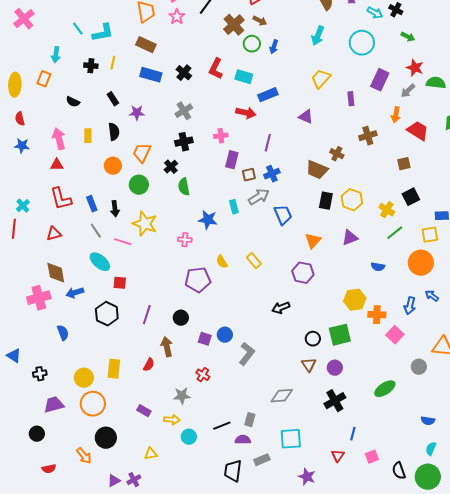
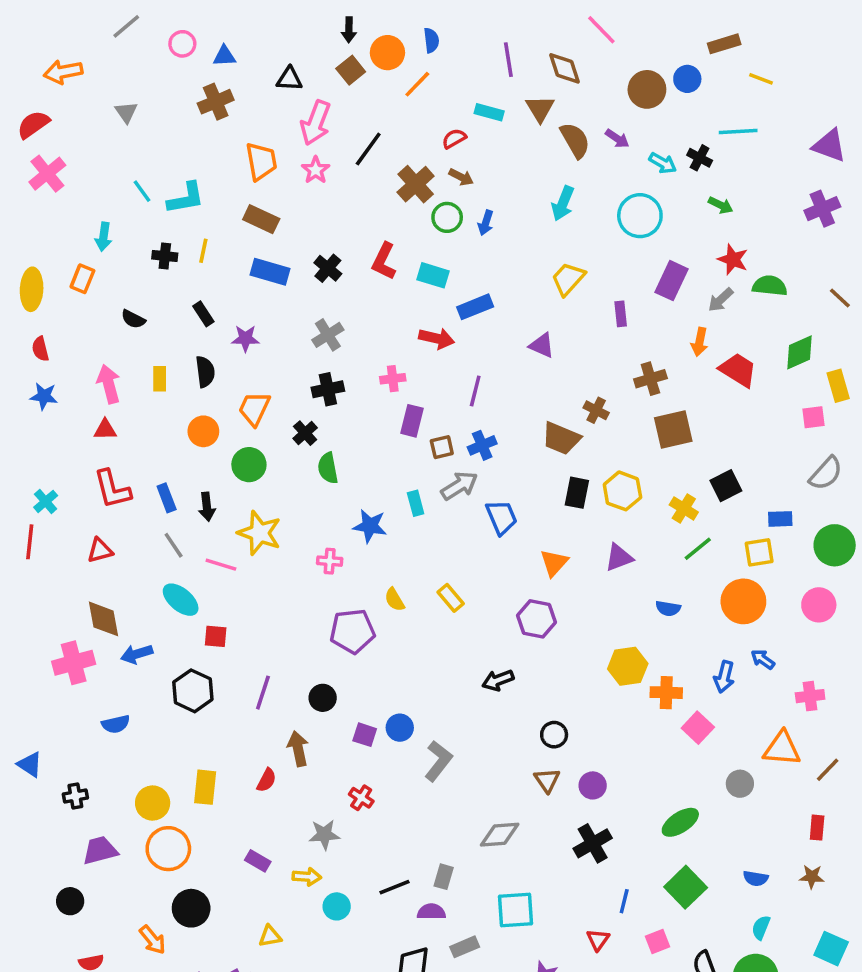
brown square: (404, 164) -> (673, 430), moved, size x1.6
blue semicircle: (63, 333) -> (116, 724), turned 98
green square: (340, 335) -> (686, 887), moved, turned -30

